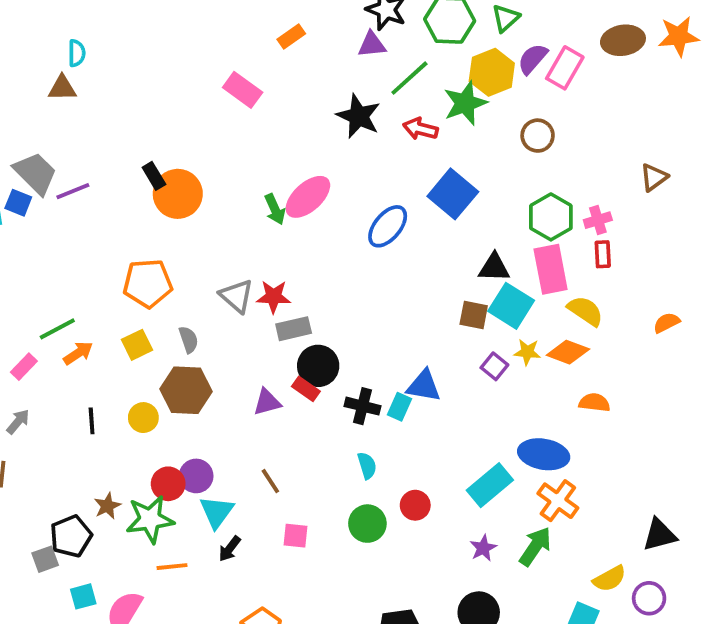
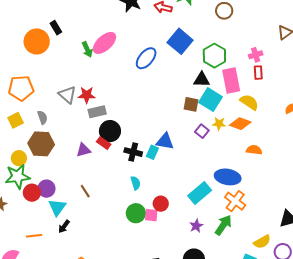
black rectangle: (154, 176) -> (56, 28), moved
green hexagon: (551, 217) -> (214, 56), moved
green star: (150, 519) -> (17, 177), moved
pink square: (296, 536) -> (151, 215), moved

